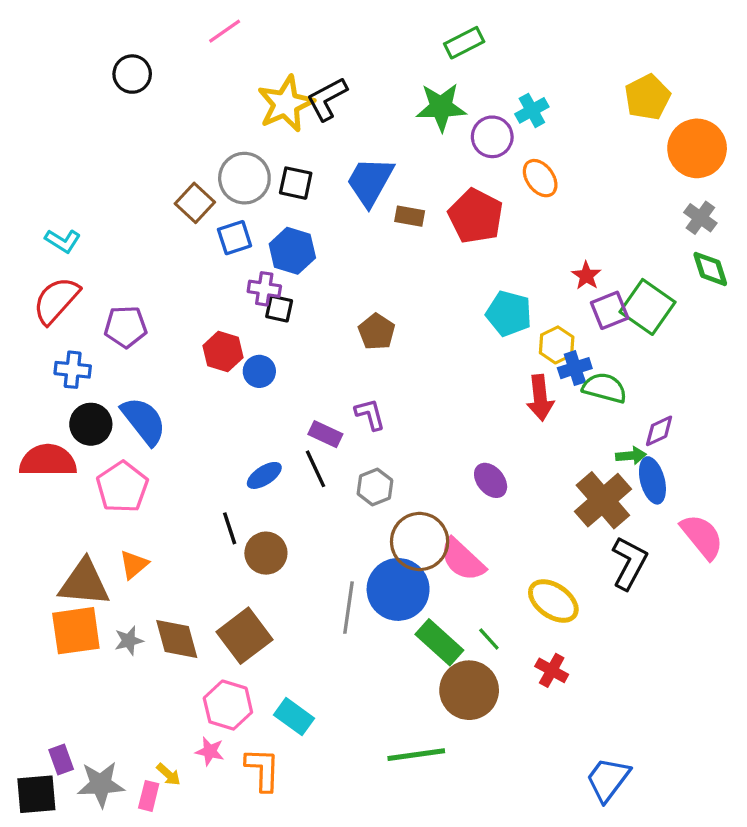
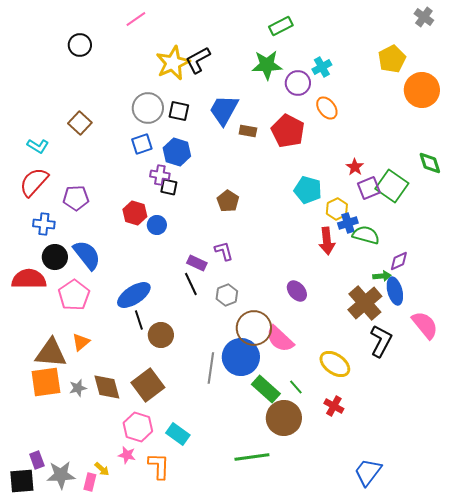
brown square: (195, 203) -> (80, 123), moved
gray cross: (700, 218) -> (424, 17), moved
blue ellipse: (264, 475) -> (134, 295), moved, size x1.6

